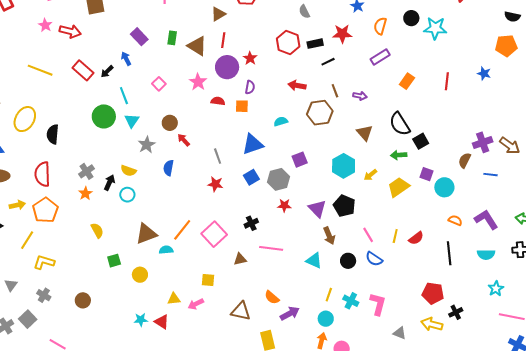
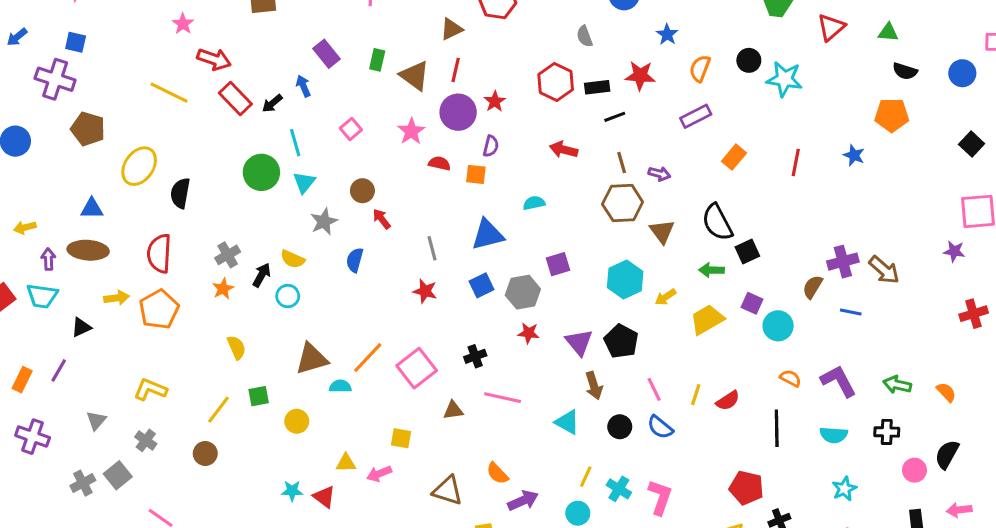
red arrow: (70, 31) -> (214, 59), moved
brown hexagon: (320, 113) -> (623, 203), moved
yellow line: (27, 240) -> (218, 410), moved

